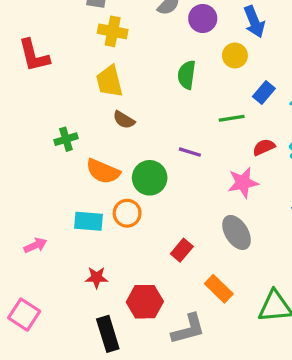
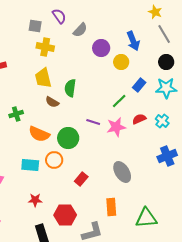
purple circle: (203, 18) -> (101, 48), moved
green semicircle: (187, 75) -> (70, 88), moved
green line: (232, 118) -> (119, 101), turned -35
pink star: (243, 183) -> (116, 127), moved
red rectangle: (182, 250) -> (81, 179), moved
orange rectangle: (219, 289) -> (111, 207), turned 42

